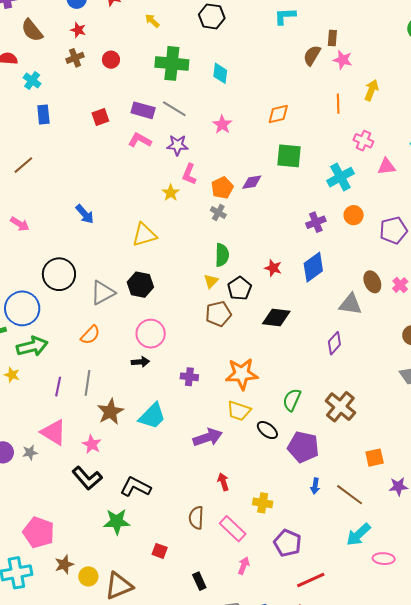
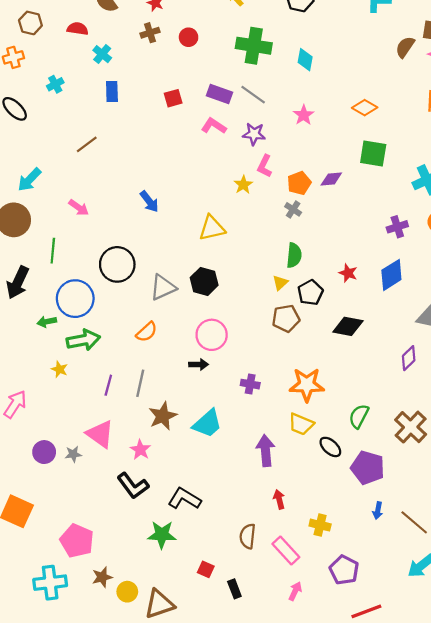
orange diamond: (278, 114) -> (365, 108), turned 40
purple arrow: (208, 437) -> (266, 451), turned -80
black rectangle: (199, 581) -> (234, 589), moved

